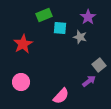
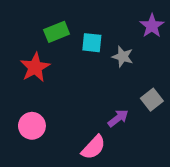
green rectangle: (44, 15) -> (57, 32), moved
purple star: (88, 17) -> (152, 26), moved
purple arrow: (89, 81) -> (118, 118), moved

